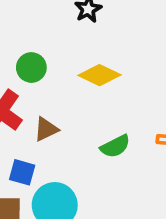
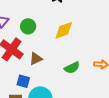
yellow diamond: (99, 75) -> (64, 30), turned -45

